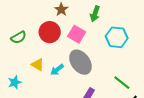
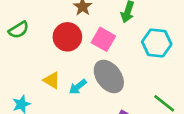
green semicircle: (19, 37) -> (19, 30), moved

